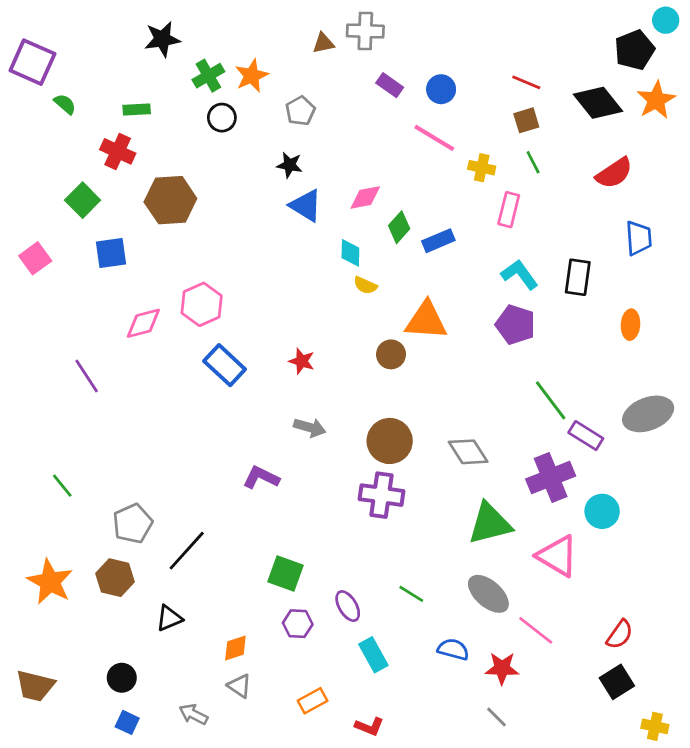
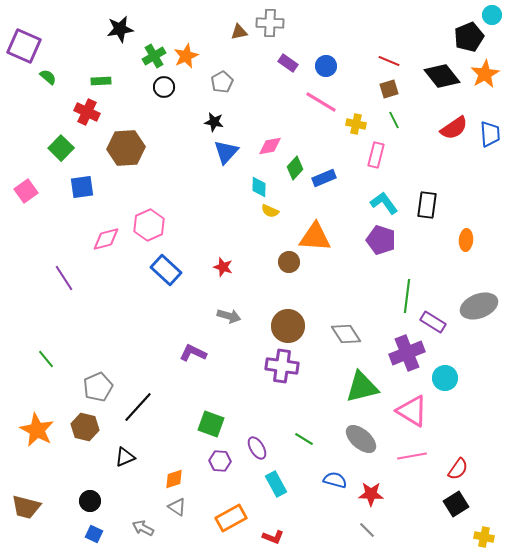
blue triangle: (306, 206) -> (226, 152), turned 40
blue trapezoid: (639, 238) -> (490, 134), moved
green line: (551, 400) -> (407, 296), turned 44
pink line: (536, 630) -> (412, 456), moved, turned -48
orange rectangle: (313, 701) -> (231, 518), size x1.4

